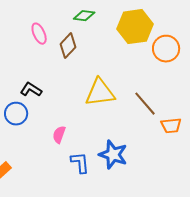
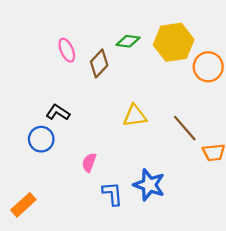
green diamond: (84, 16) -> (128, 41), moved
yellow triangle: (100, 93) -> (135, 116), size x0.7

